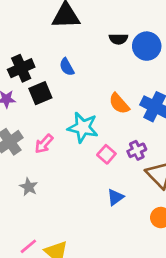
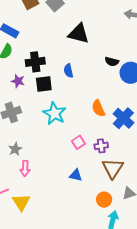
cyan star: (83, 127) -> (55, 113), moved
pink arrow: (44, 144) -> (25, 168), moved, turned -56
blue triangle: (115, 197) -> (76, 175), turned 32

